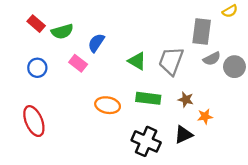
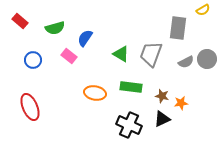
red rectangle: (36, 24) -> (20, 21), moved
gray semicircle: (212, 59) -> (186, 62), moved
brown star: (186, 99) -> (162, 96), moved

